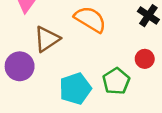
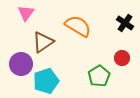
cyan pentagon: (75, 89) -> (46, 81), moved

